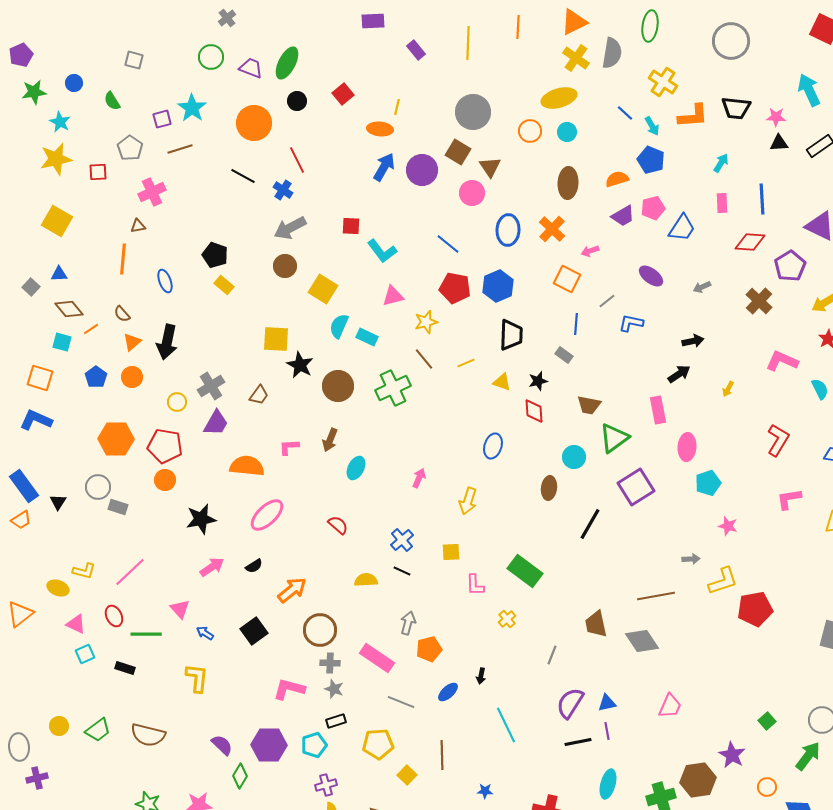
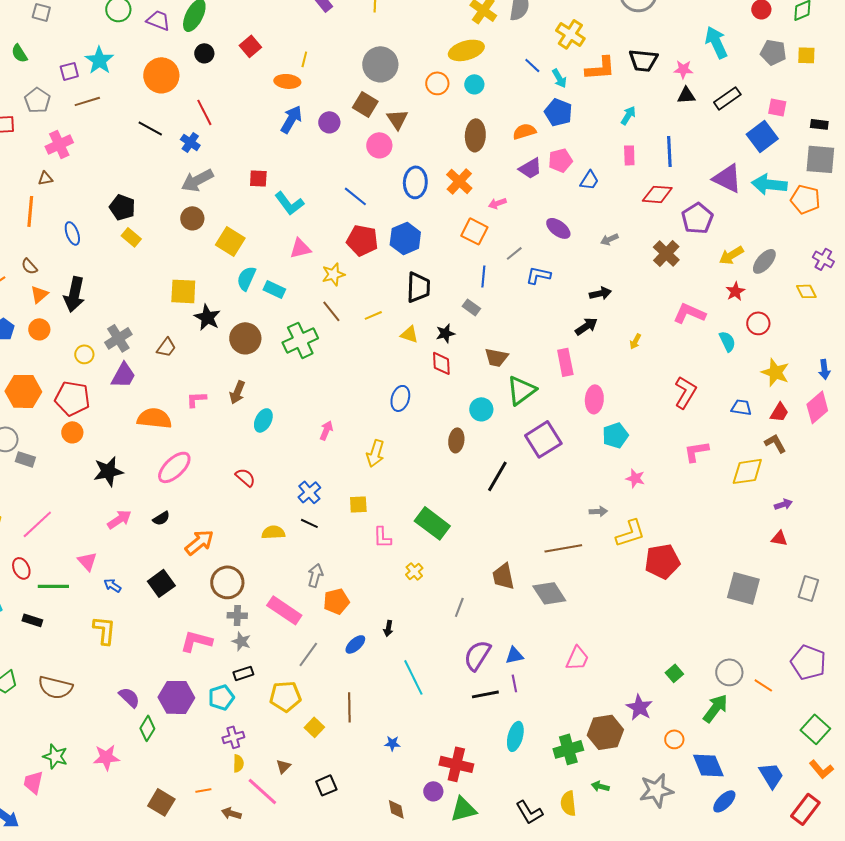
purple circle: (422, 170) -> (329, 122), size x0.7
blue trapezoid: (682, 228) -> (589, 180), size x0.7
gray line: (401, 702) -> (308, 654), turned -76

